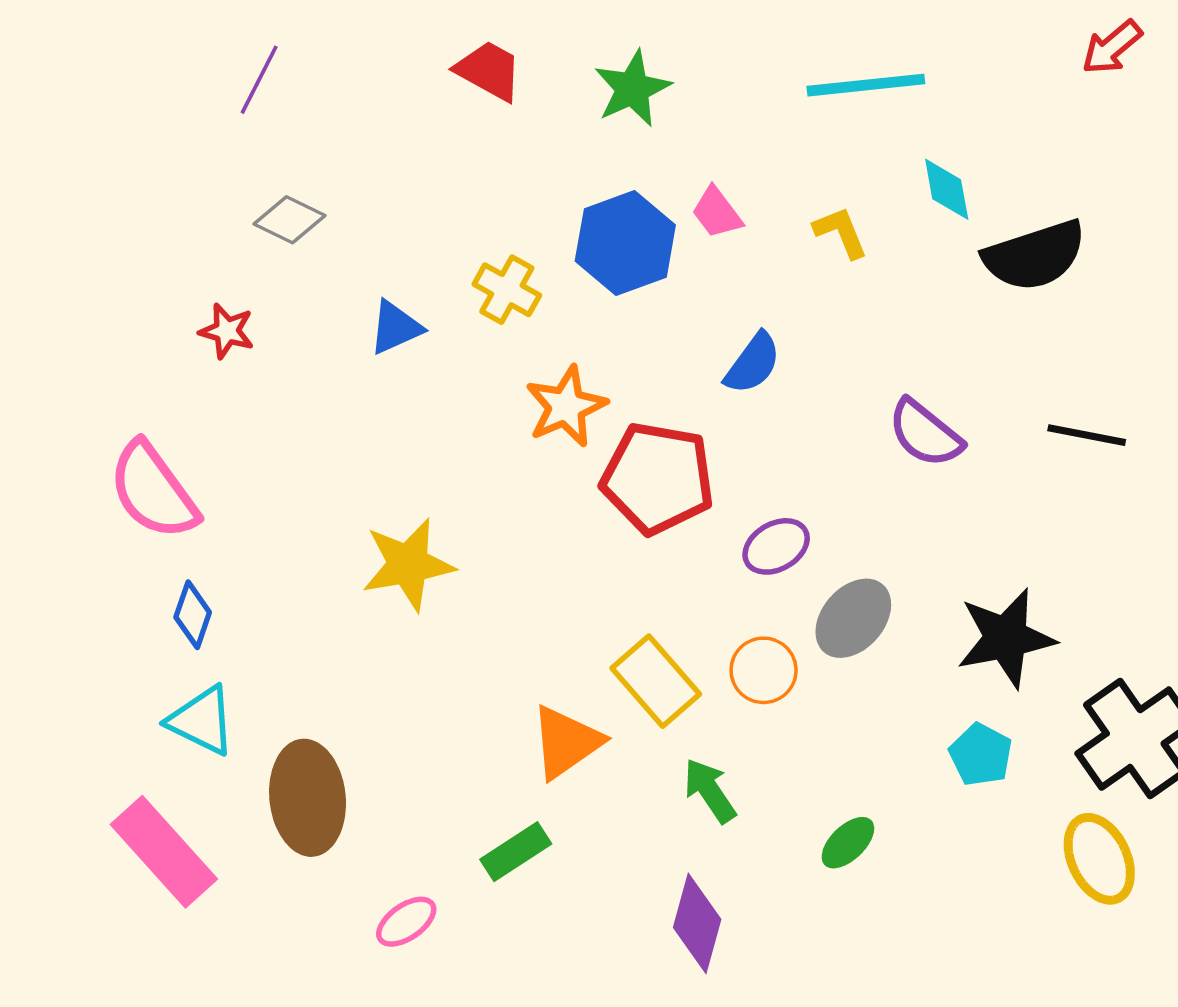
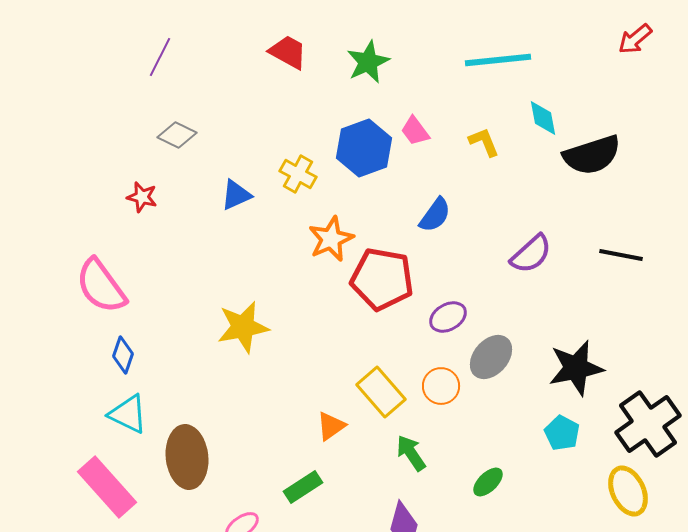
purple semicircle: (925, 433) -> (531, 254), turned -81
orange triangle: (566, 742) -> (331, 426), size x0.7

